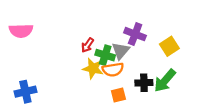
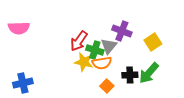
red arrow: (87, 45) -> (79, 41), size x1.5
orange square: (118, 95) -> (107, 86), turned -32

